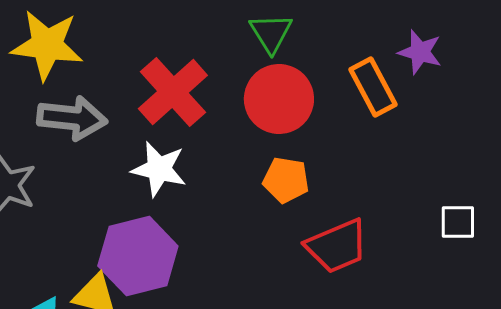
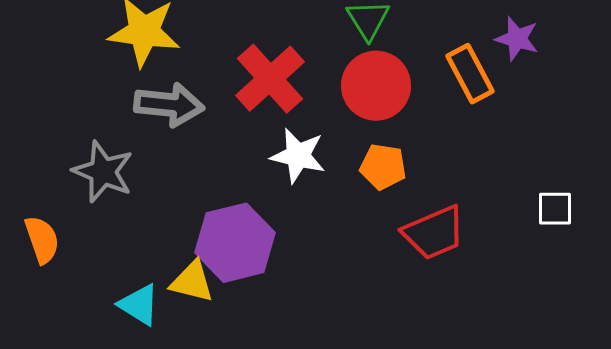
white star: (159, 169) -> (298, 156), moved

